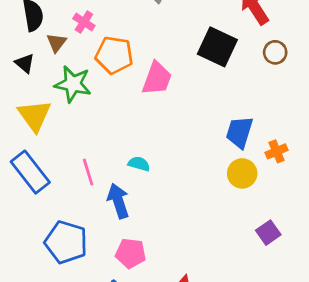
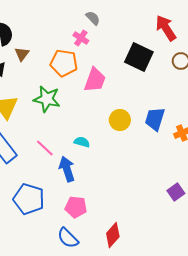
pink cross: (84, 22) -> (81, 38), moved
green star: (73, 84) -> (47, 99), moved
pink line: (88, 172) -> (45, 148), turned -30
yellow circle: (242, 173) -> (120, 120), moved

